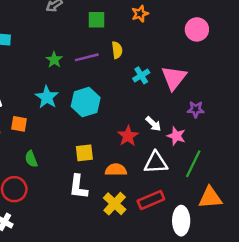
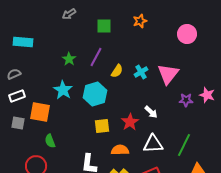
yellow semicircle: (117, 50) -> (117, 71), moved, turned 40
purple line: (87, 57) -> (96, 57), turned -48
orange square: (19, 124) -> (40, 112), size x1.5
pink star: (176, 136) -> (207, 95), moved
yellow square: (84, 153) -> (102, 126), moved

